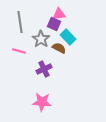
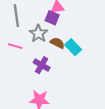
cyan rectangle: (68, 37) -> (73, 47), moved
purple cross: (44, 69) -> (42, 65), turned -35

